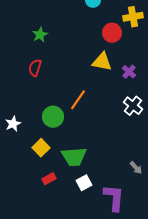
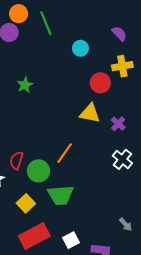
red semicircle: (35, 68) -> (16, 160), moved
green trapezoid: (74, 157) -> (61, 195), moved
red rectangle: (49, 179) -> (34, 236), size x2.0

